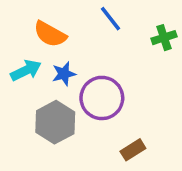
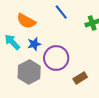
cyan arrow: (26, 70) -> (12, 42), turned -108
brown rectangle: (133, 150) -> (80, 78), moved

